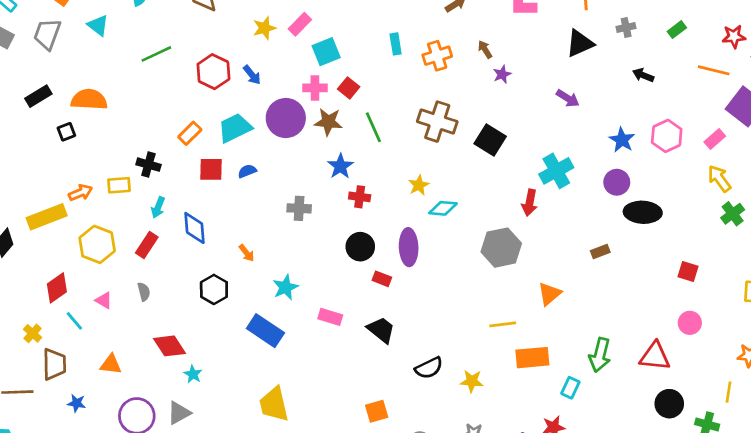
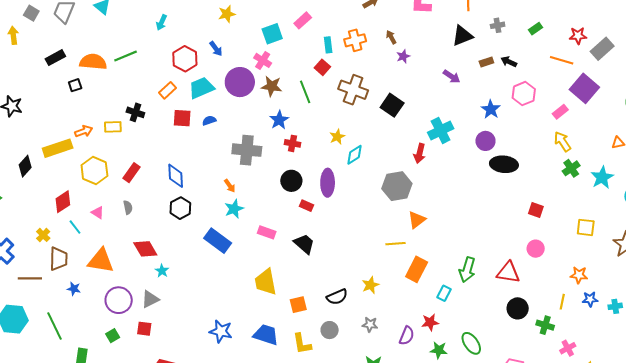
pink rectangle: (300, 24) -> (303, 20), moved
cyan rectangle: (396, 44) -> (328, 45), moved
green line: (156, 54) -> (126, 56), moved
red hexagon: (213, 72) -> (185, 59), moved
pink cross: (315, 88) -> (263, 60), turned 30
red square: (349, 88) -> (322, 67), moved
pink hexagon: (667, 136) -> (524, 94), moved
cyan arrow: (158, 207) -> (162, 22), moved
gray cross: (299, 208) -> (247, 150), size x1.6
cyan diamond: (443, 208) -> (354, 155), turned -40
blue diamond: (195, 228) -> (176, 176), moved
brown rectangle: (600, 252) -> (486, 62), moved
orange arrow: (247, 253) -> (230, 186), moved
orange triangle: (549, 294) -> (417, 220), moved
orange rectangle: (532, 358) -> (417, 269), turned -60
orange triangle: (111, 364) -> (101, 261), size x1.6
black semicircle: (429, 368) -> (337, 297), moved
yellow star: (472, 381) -> (370, 285), turned -30
yellow trapezoid: (274, 404) -> (266, 282), moved

